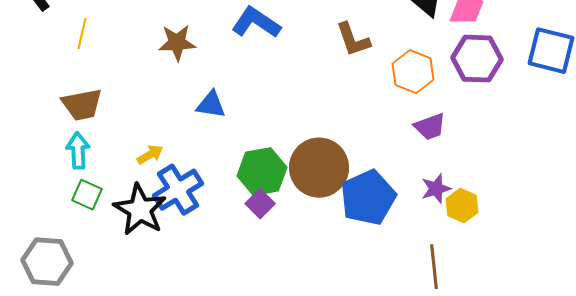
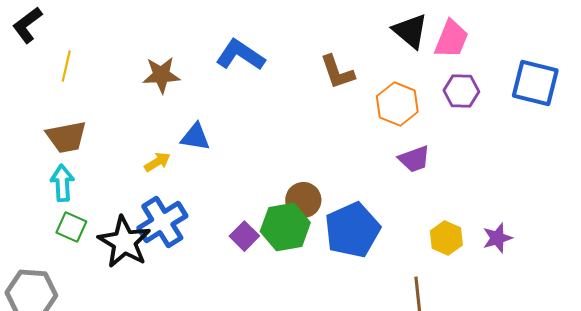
purple hexagon: (477, 59) -> (461, 91), size x0.7
yellow arrow: (150, 155) -> (157, 162), moved
brown circle: (319, 168) -> (303, 200), size x0.6
green hexagon: (262, 172) -> (285, 227), moved
purple star: (436, 189) -> (497, 238), moved

